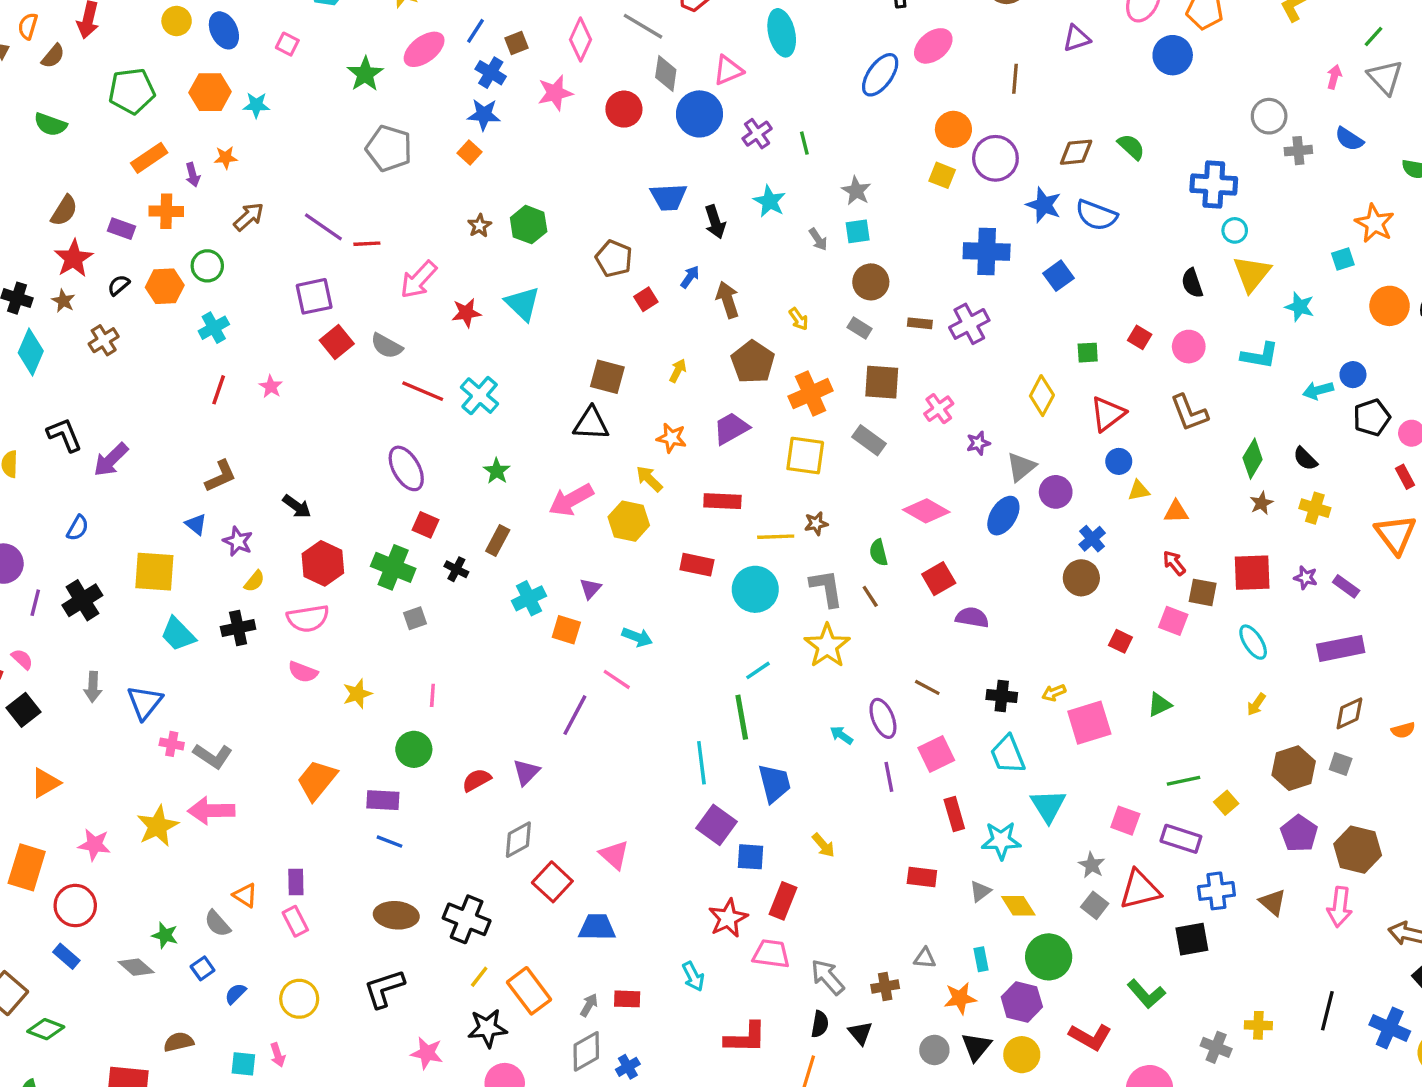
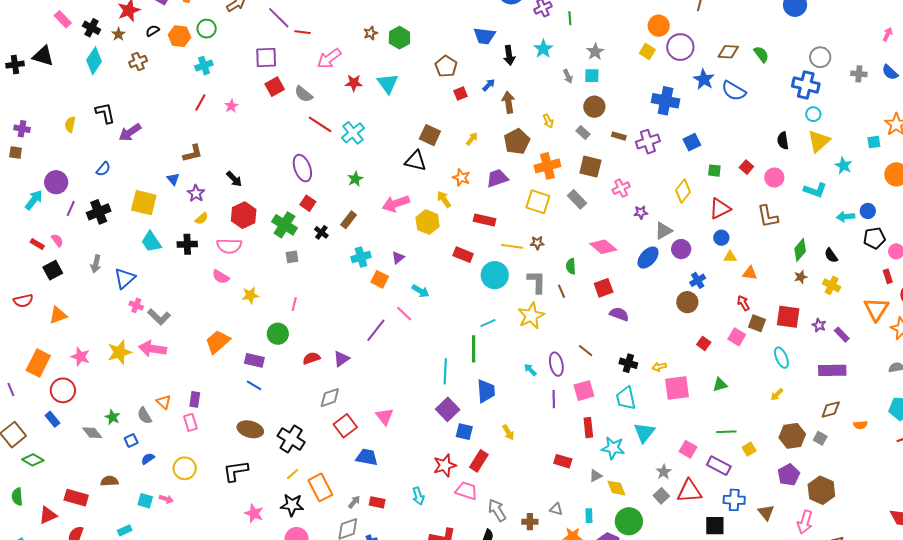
gray circle: (1269, 116) -> (820, 57), moved
blue square: (1058, 276) -> (692, 142), moved
pink arrow: (278, 1055) -> (166, 499), turned -64

